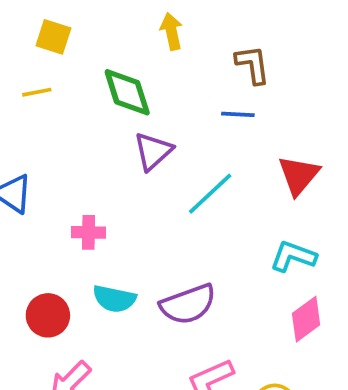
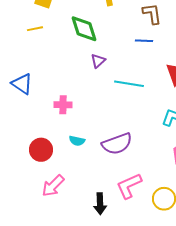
purple triangle: (153, 151) -> (98, 61), size x0.7
cyan line: (210, 194) -> (129, 84), turned 52
cyan semicircle: (114, 299) -> (77, 141), size x0.7

